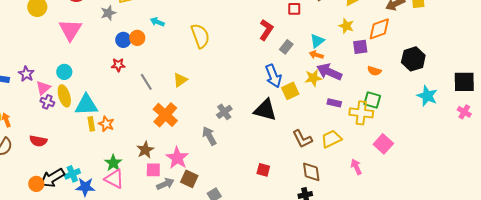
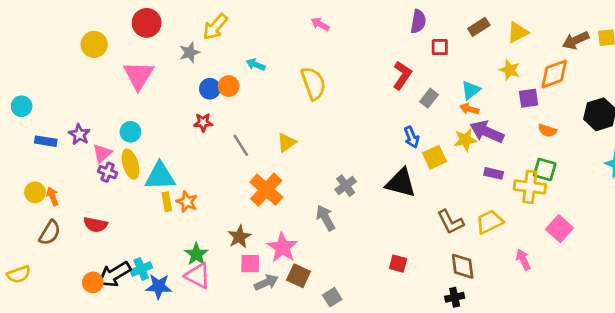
blue arrow: (273, 76) -> (412, 137), size x0.7

